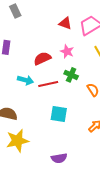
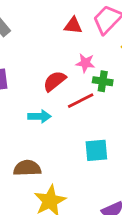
green cross: (71, 75) -> (103, 81), moved
red line: (48, 84) -> (81, 101), moved

